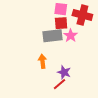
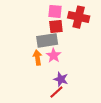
pink star: (71, 36) -> (54, 56), moved
orange arrow: (42, 61) -> (37, 58), moved

